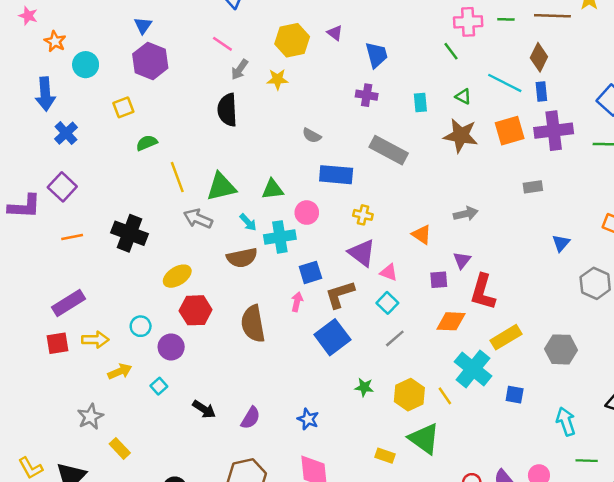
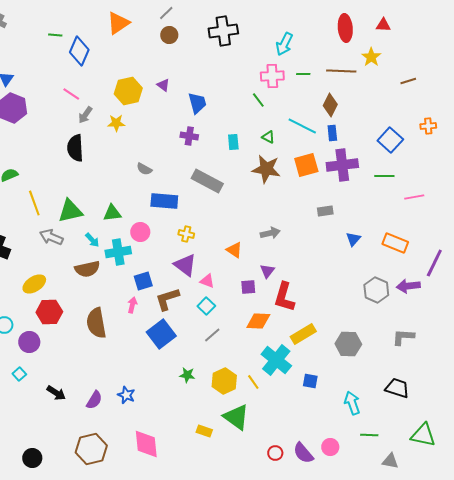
blue triangle: (561, 243) -> (353, 239), moved
blue star: (308, 419) -> (126, 395), moved

